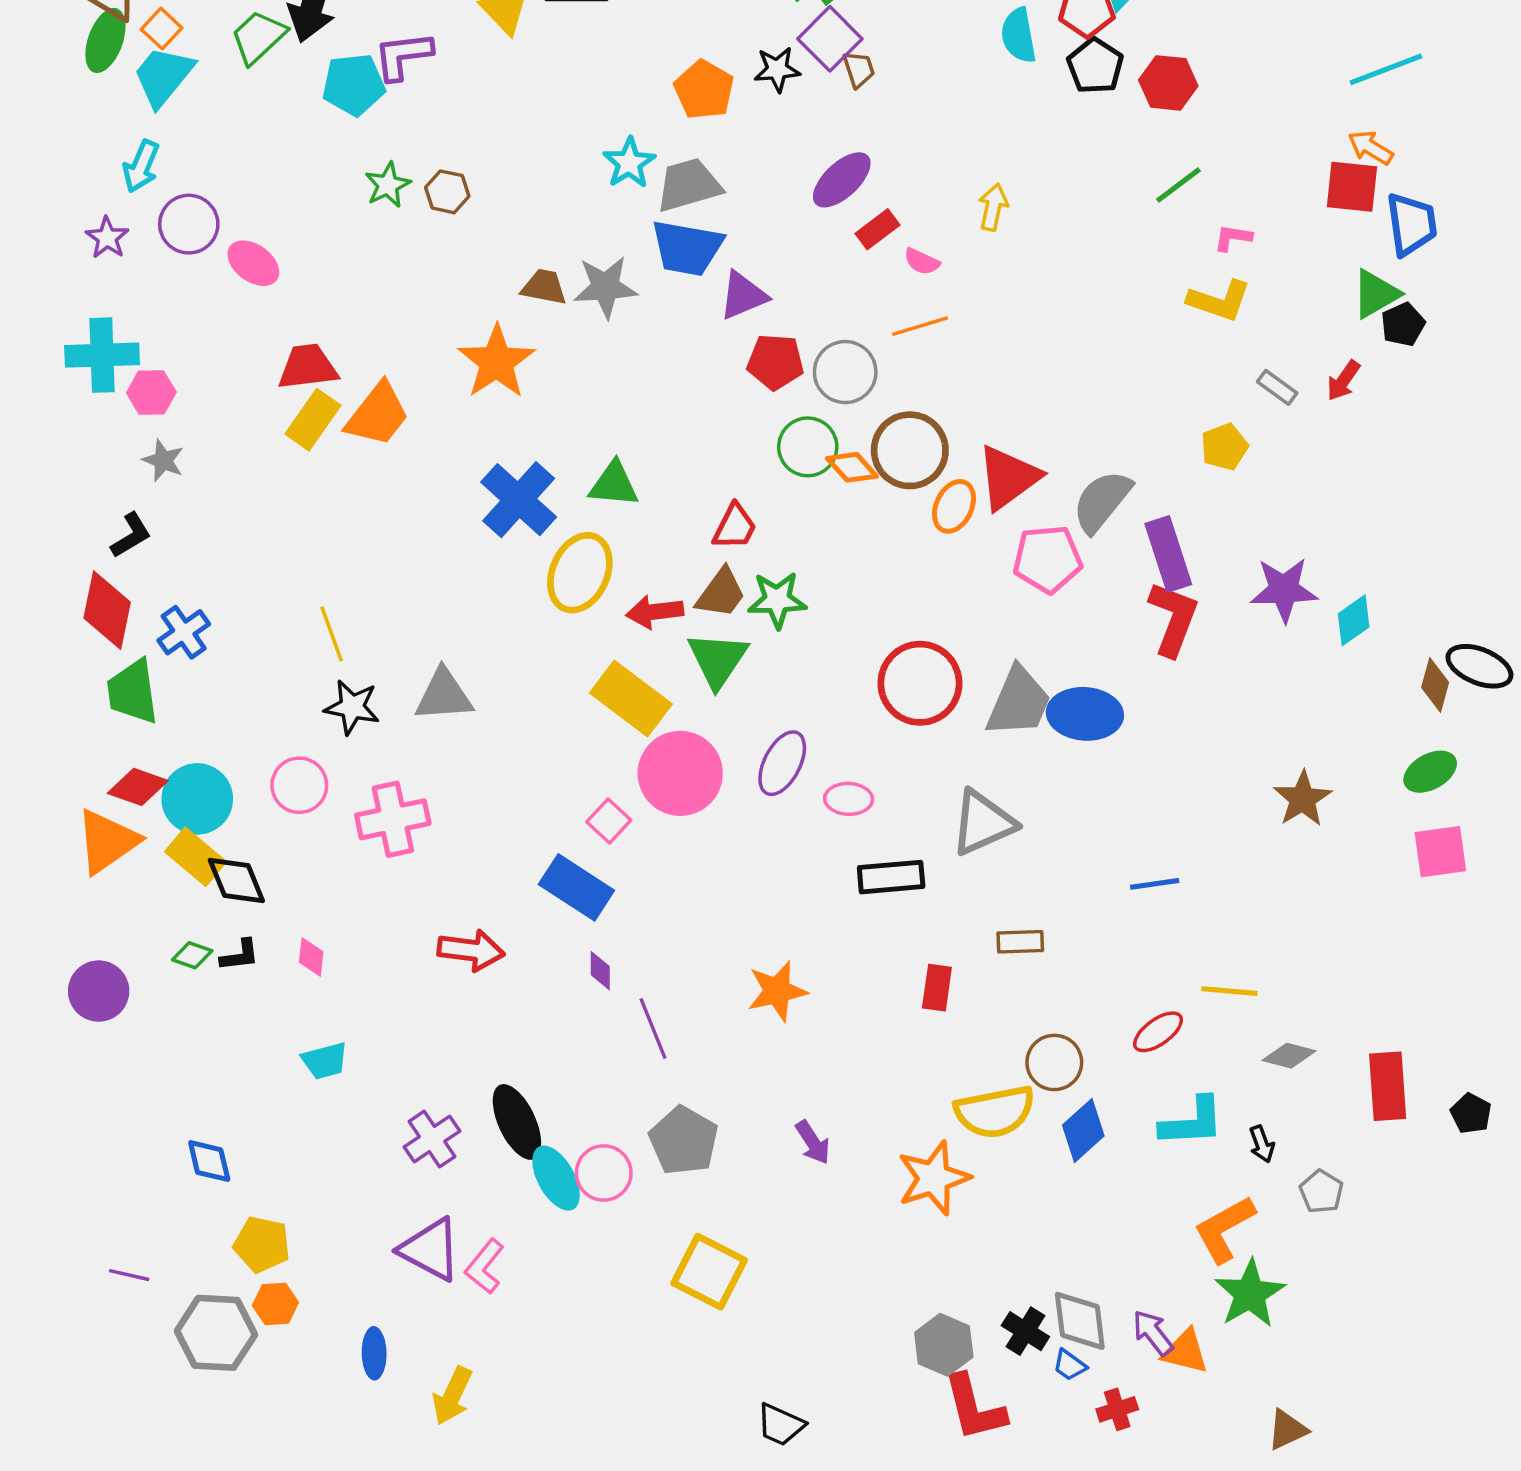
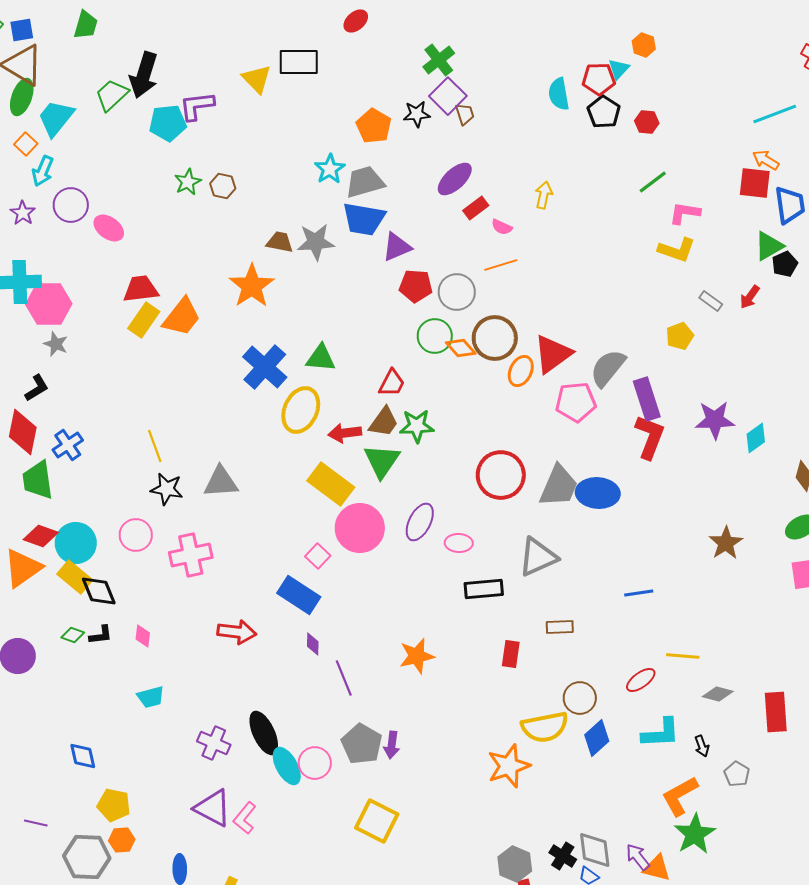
orange square: (162, 29) -> (26, 144), moved
red hexagon: (1168, 83) -> (647, 122), size x0.7
pink L-shape: (1233, 238) -> (685, 213), size x1.4
pink hexagon: (151, 392) -> (49, 304), size x1.6
purple cross: (432, 1139) -> (214, 743), turned -32
purple arrow: (813, 1142) -> (392, 745), moved, turned 40

